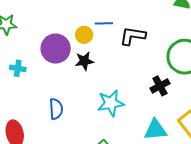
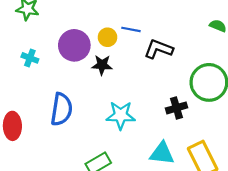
blue semicircle: (56, 109) -> (61, 109), size x1.4

